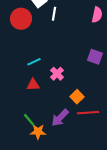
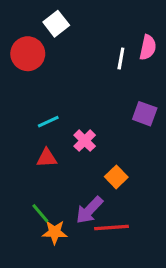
white line: (54, 14) -> (121, 58), moved
red line: (88, 113) -> (111, 227), moved

